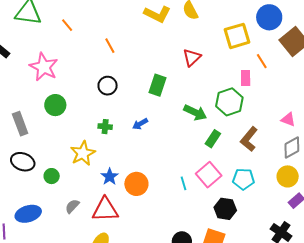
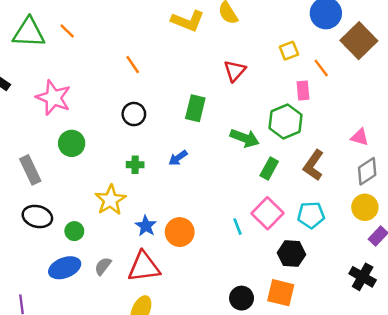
orange line: (67, 25) -> (67, 31), moved
yellow square: (237, 36) -> (289, 51), moved, size x0.6
blue ellipse: (28, 214) -> (65, 268), moved

